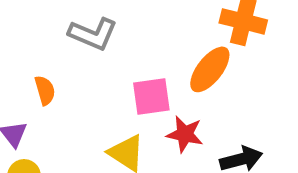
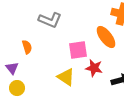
orange ellipse: (210, 69) -> (106, 37), turned -75

